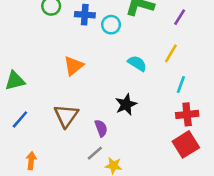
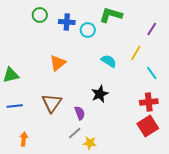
purple line: (180, 17) -> (152, 29), moved
cyan line: (181, 85) -> (152, 73), moved, turned -56
blue line: (20, 119) -> (15, 106), turned 42

